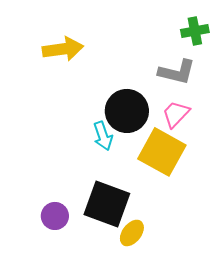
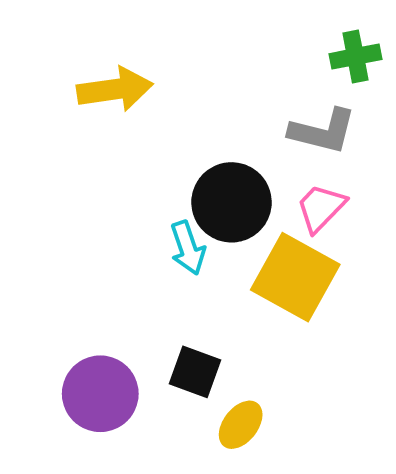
black square: (107, 204) -> (195, 372), size x0.6
purple circle: (55, 216) -> (100, 394), size x1.5

